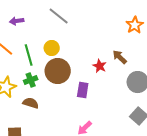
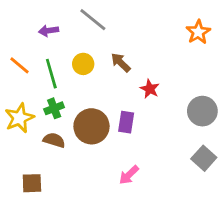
purple arrow: (17, 21) -> (49, 31), moved
brown arrow: (120, 57) -> (121, 63), moved
brown circle: (58, 71) -> (91, 126), moved

